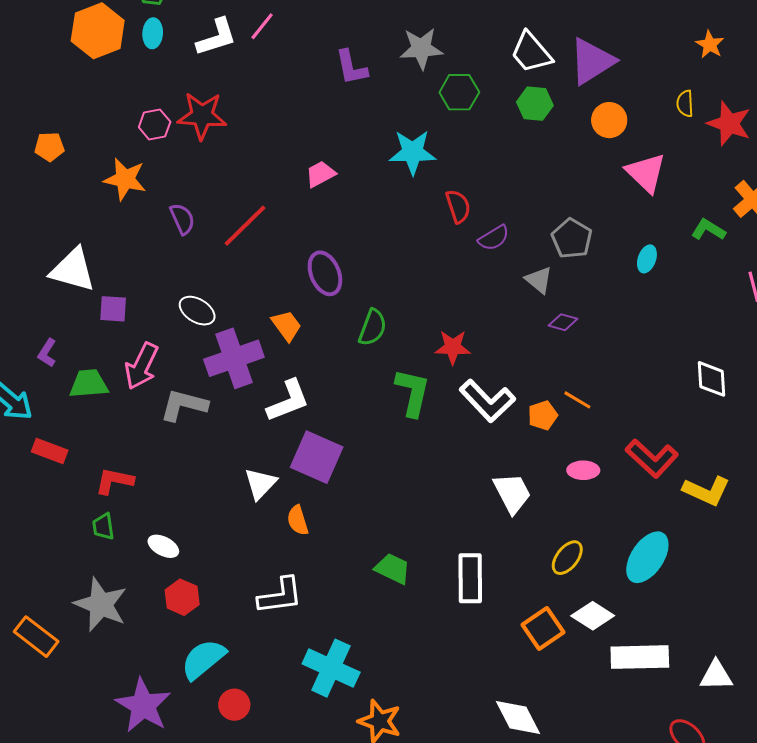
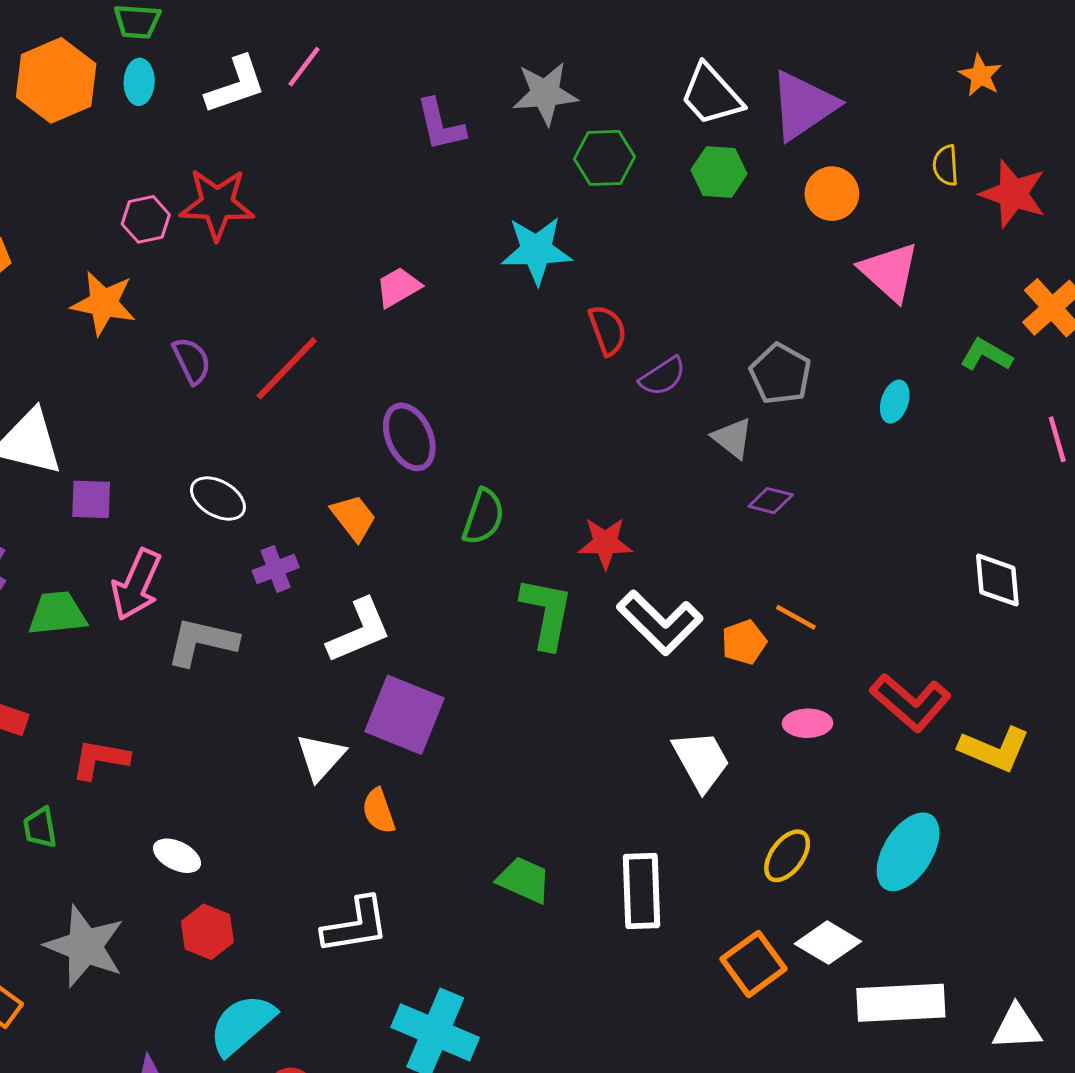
purple cross: (234, 358) -> (276, 569), size x0.5
green trapezoid: (103, 527) -> (40, 828), moved

